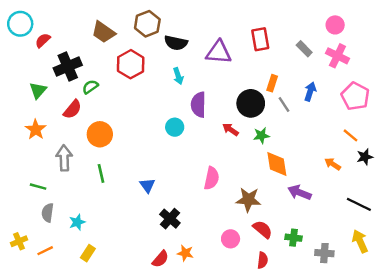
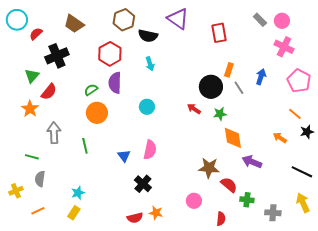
brown trapezoid: (103, 32) -> (74, 24), moved
gray rectangle: (304, 49) -> (260, 20), moved
purple triangle: (219, 52) -> (178, 19), moved, turned 30
green semicircle: (90, 87) -> (91, 90), moved
purple semicircle: (198, 105) -> (115, 83), moved
red semicircle: (72, 109) -> (49, 92), moved
orange circle: (100, 134) -> (97, 113), moved
pink semicircle: (212, 178) -> (150, 150), moved
cyan star: (77, 222) -> (78, 193), moved
red semicircle: (263, 229) -> (229, 185), moved
yellow cross: (19, 241) -> (16, 191), moved
red semicircle: (160, 259) -> (135, 218), turned 35

